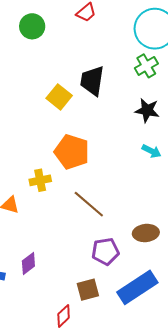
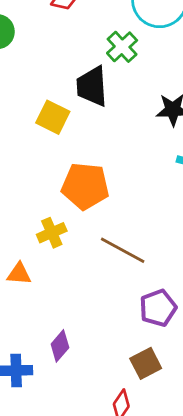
green cross: (146, 66) -> (122, 47), moved

